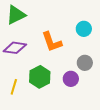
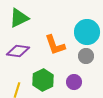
cyan circle: (84, 29) -> (87, 32), size x1.6
gray circle: (85, 63) -> (86, 56), moved

